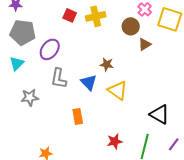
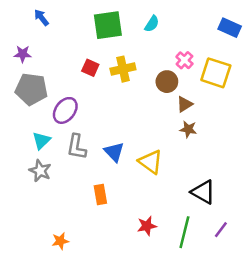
cyan triangle: (17, 63) -> (41, 141), moved
brown star: (107, 64) -> (188, 129), moved
gray star: (30, 97) -> (40, 171), turned 30

